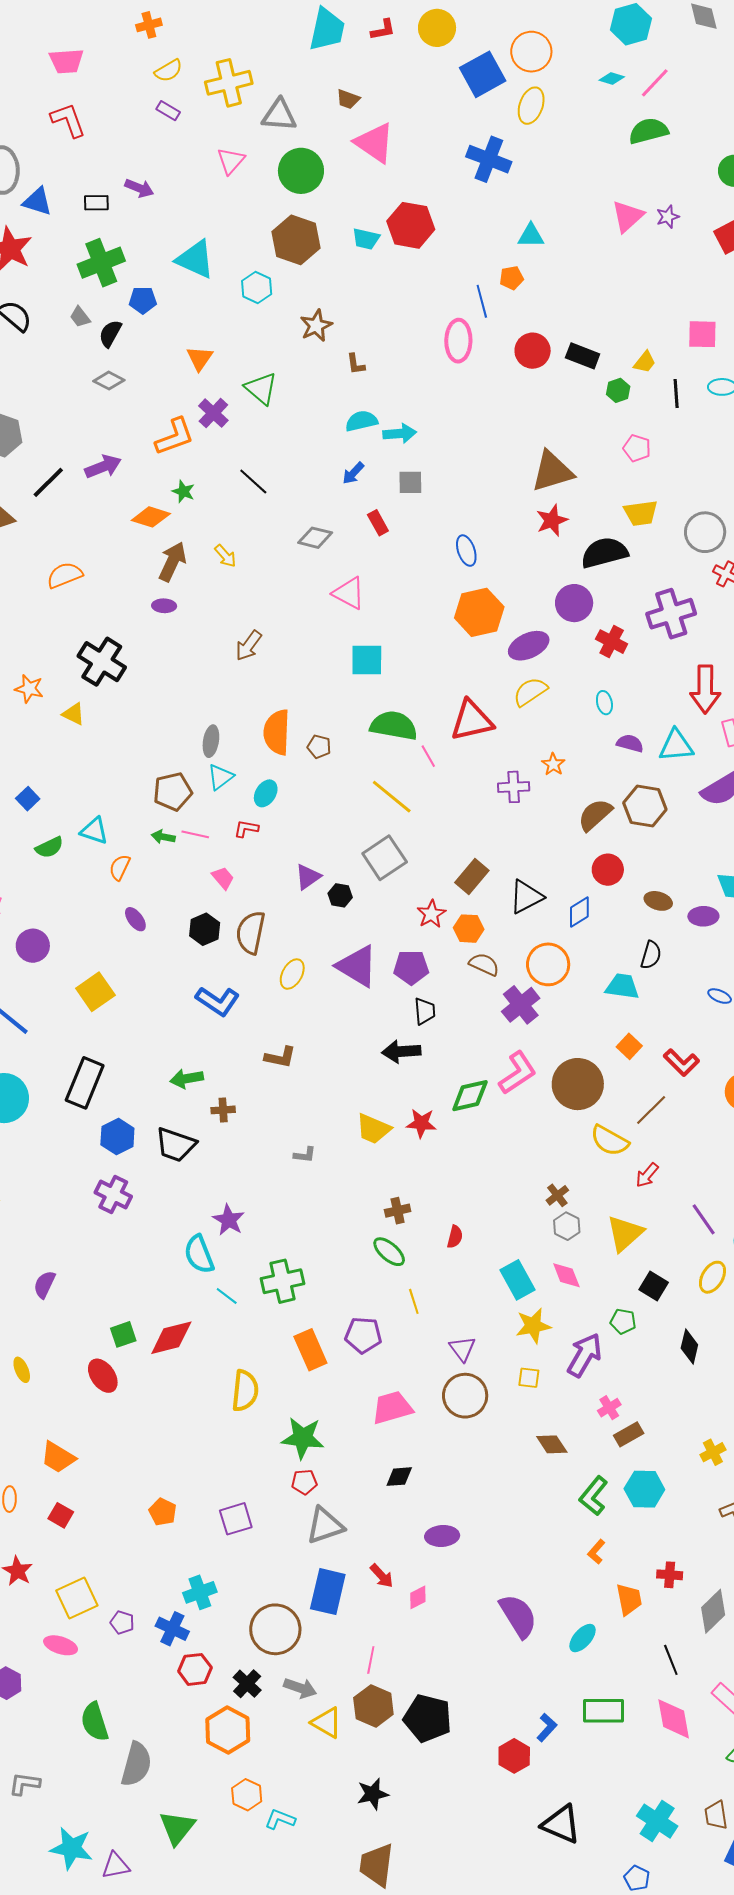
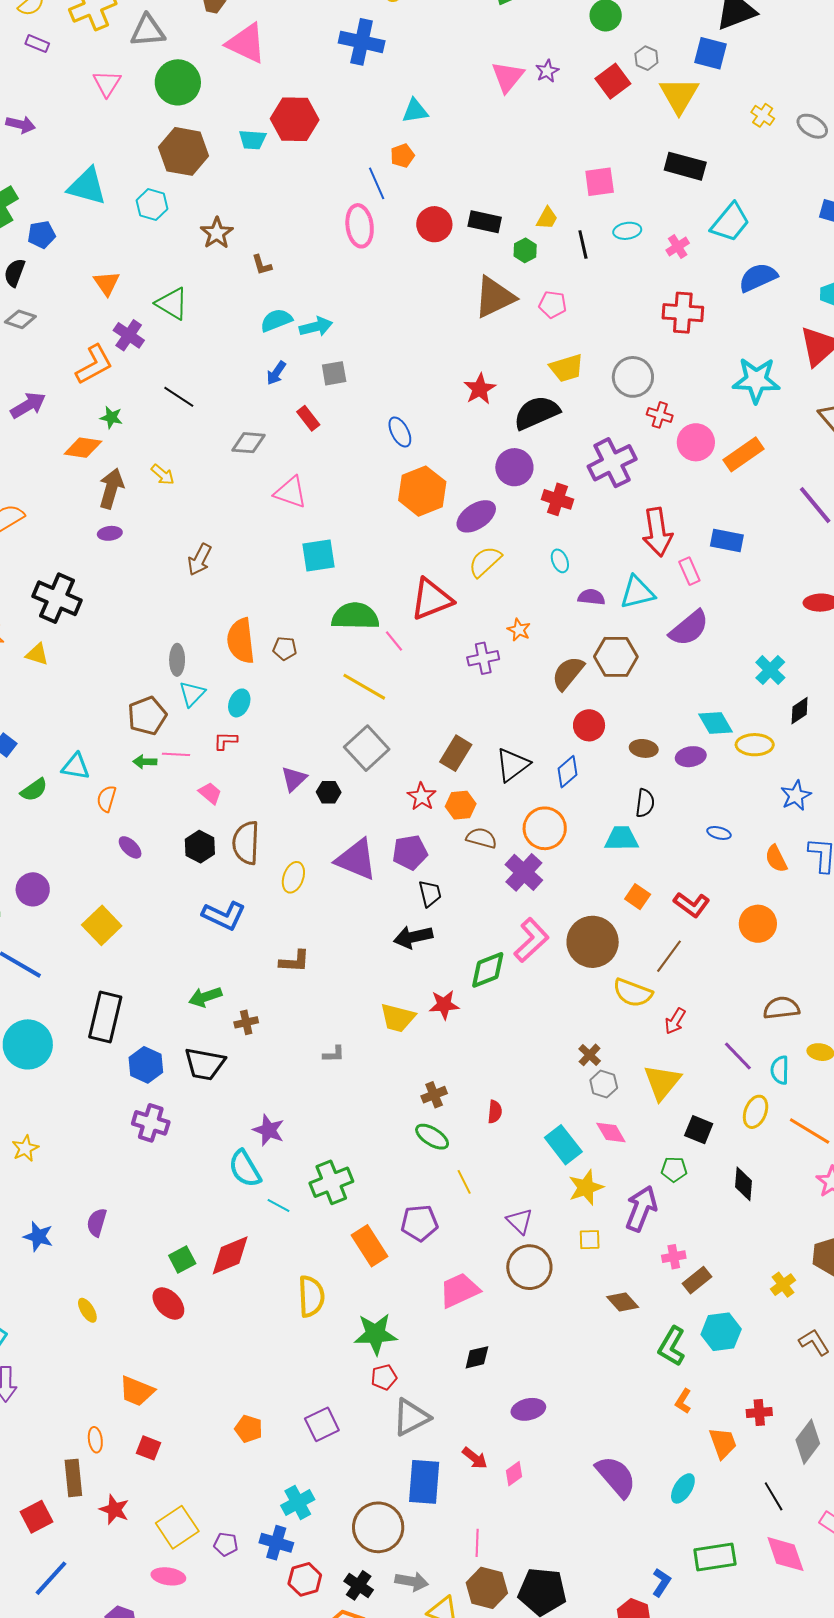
brown triangle: (552, 471) -> (495, 297), moved
pink cross: (609, 1408) -> (674, 1257), turned 30

